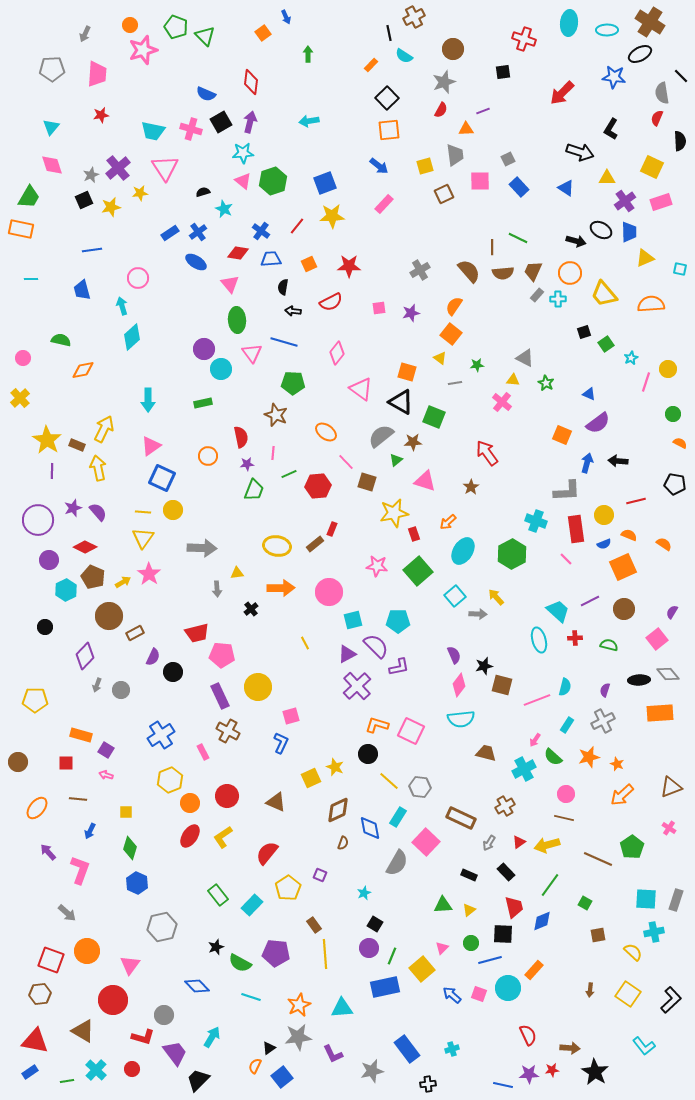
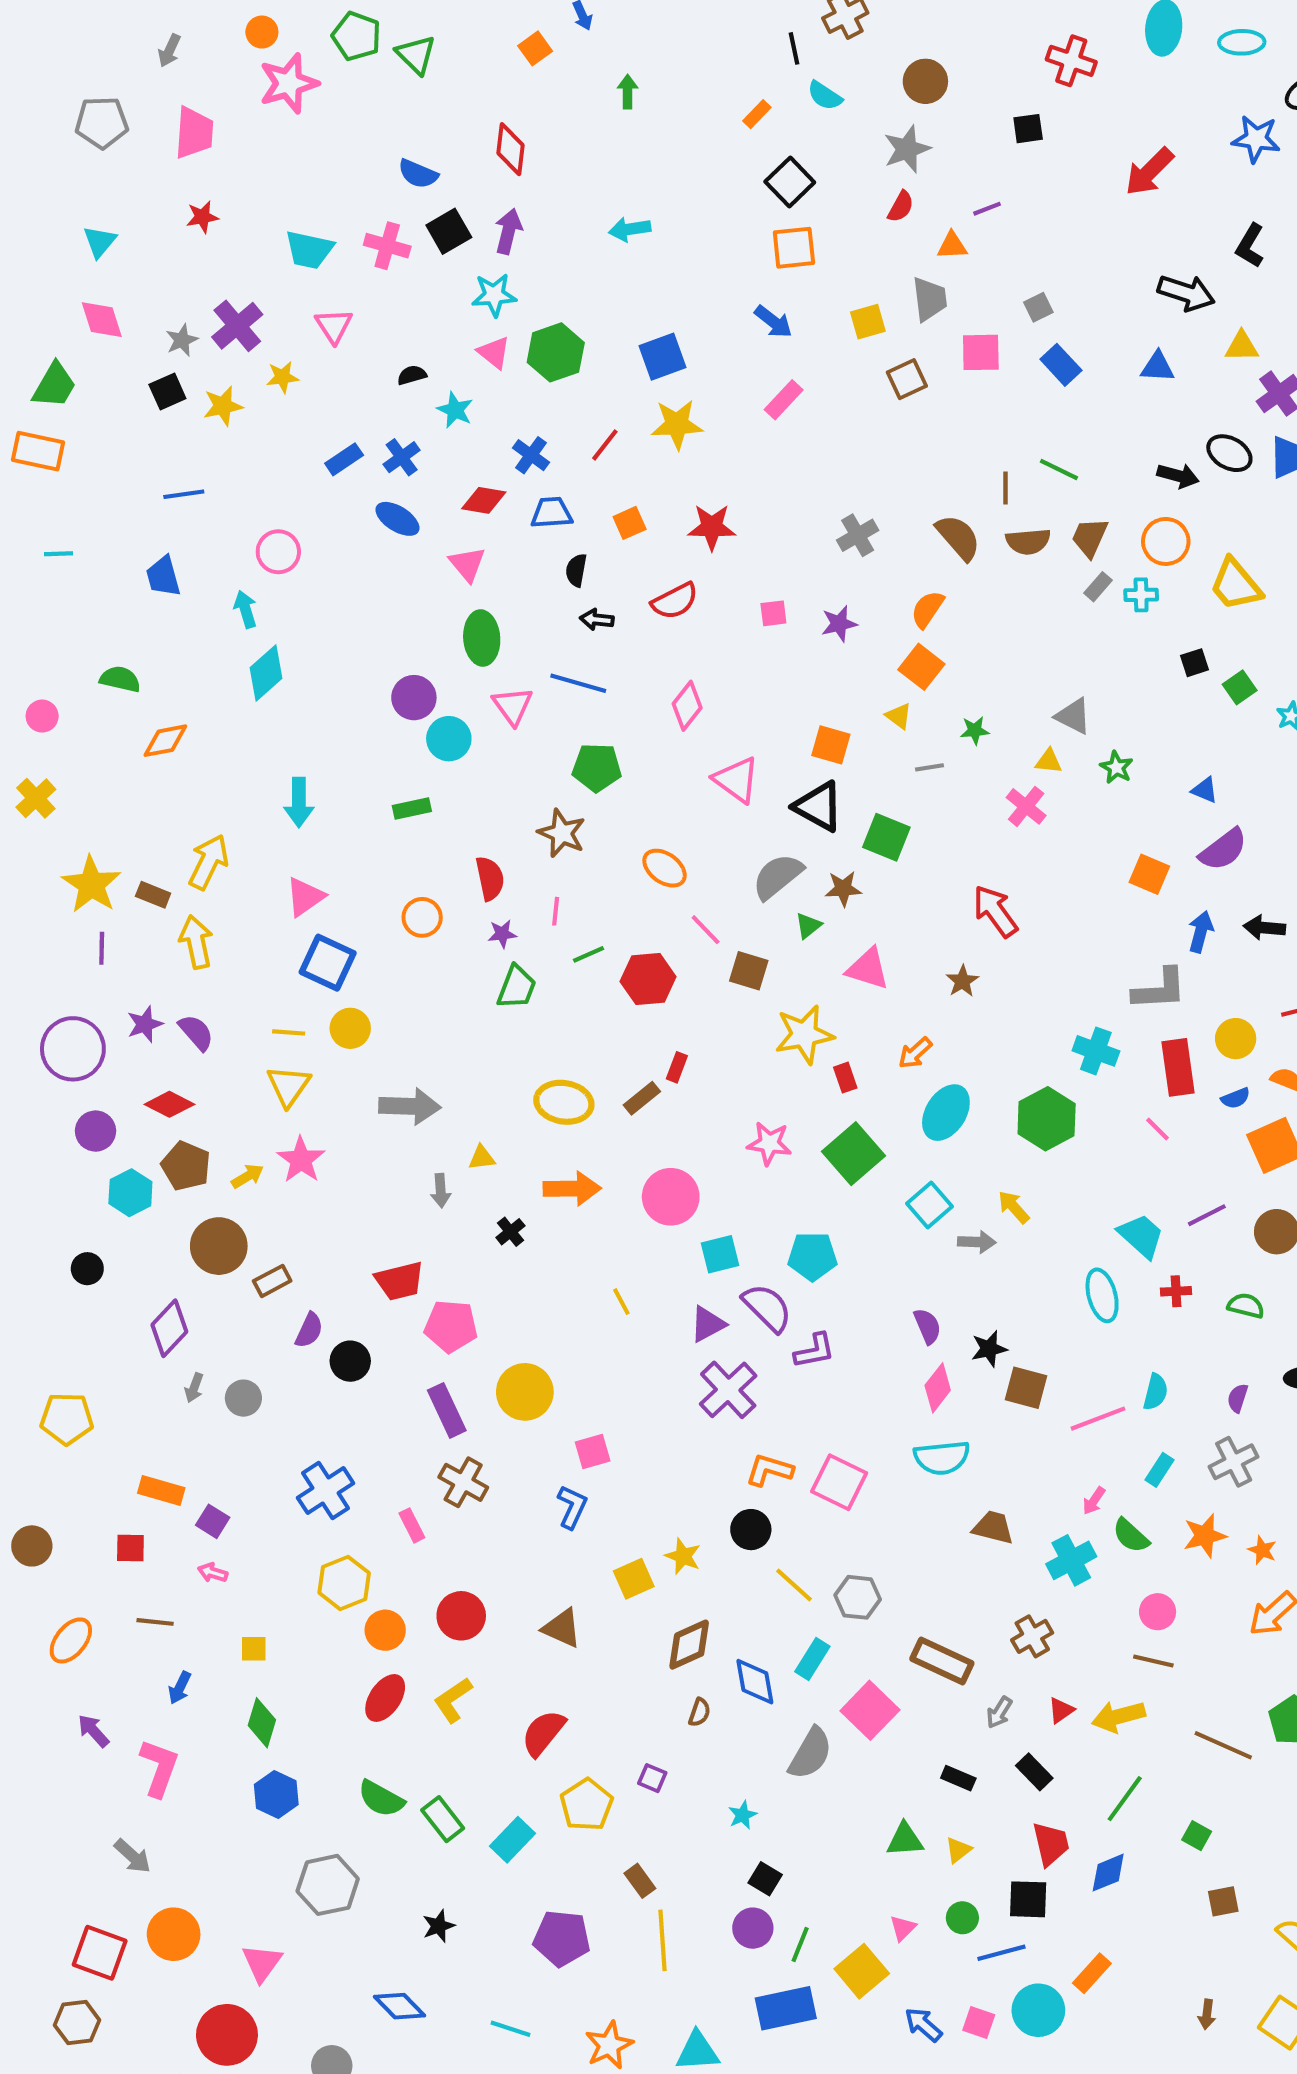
pink triangle: (165, 168) -> (334, 326), size x0.7
blue triangle: (566, 188) -> (1158, 367), turned -30
green semicircle: (240, 963) -> (381, 1799), moved

